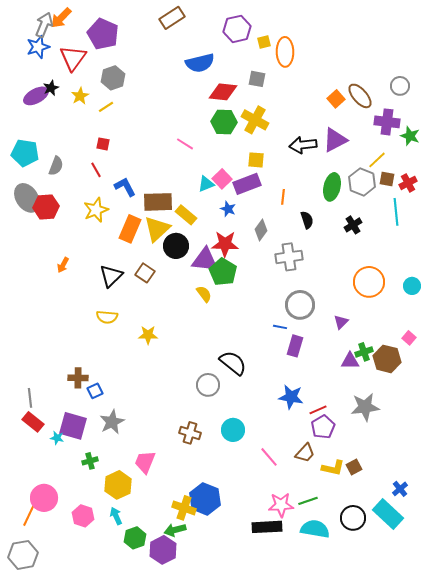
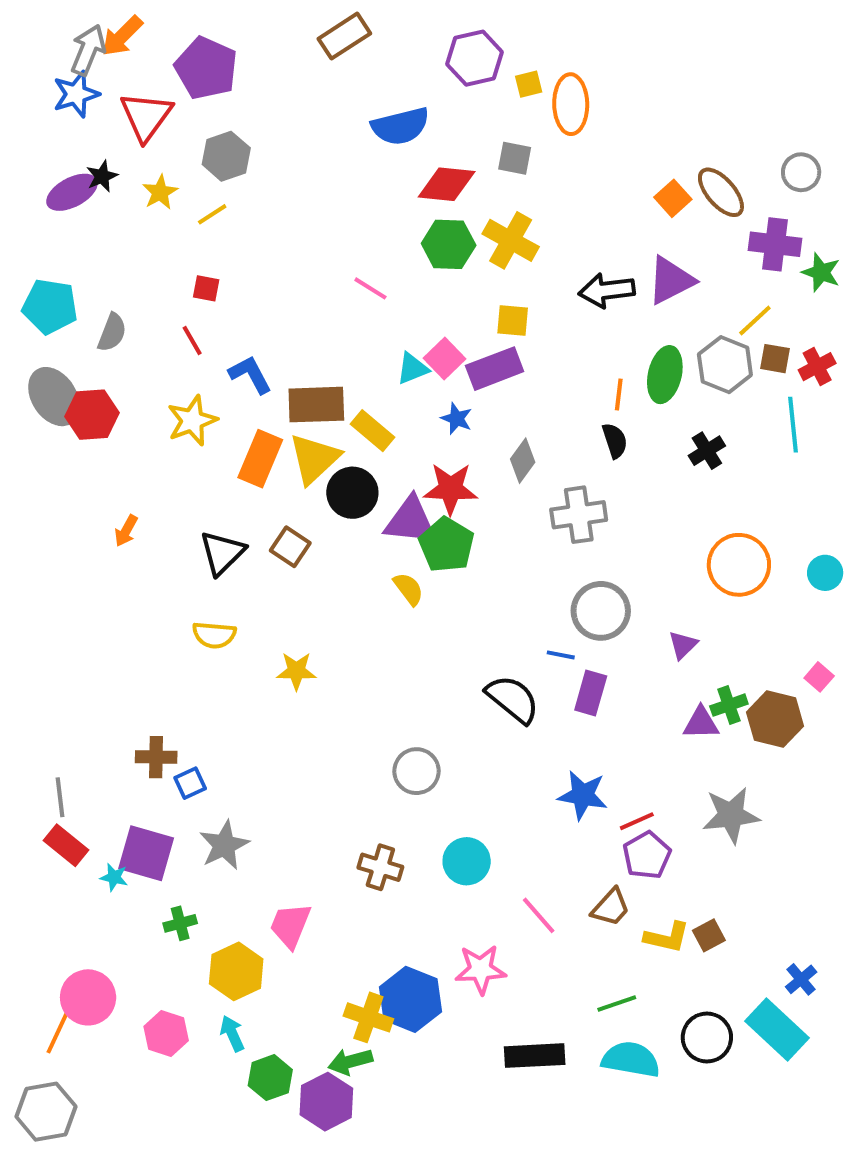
orange line: (283, 197) -> (619, 395), moved
black semicircle: (233, 363) -> (513, 699), moved
pink star: (281, 505) -> (481, 969), moved

